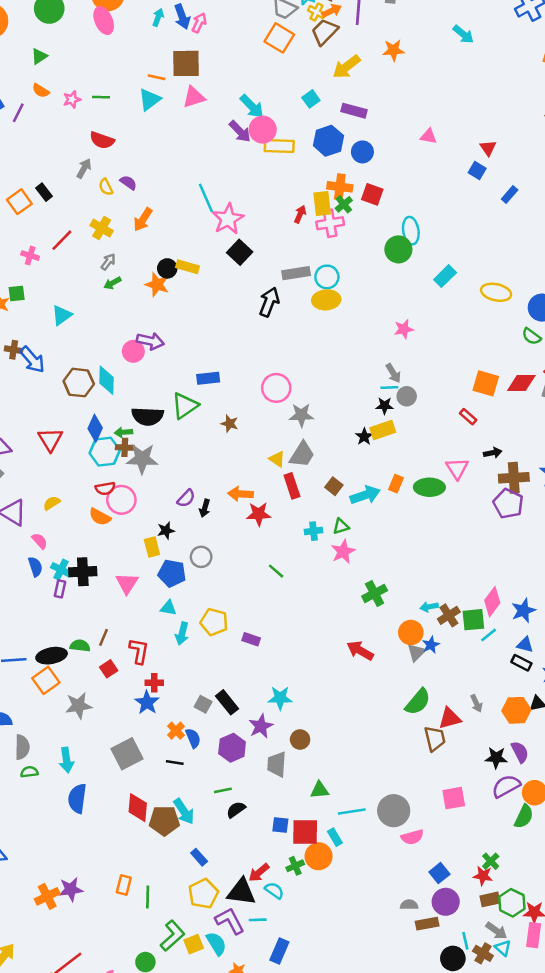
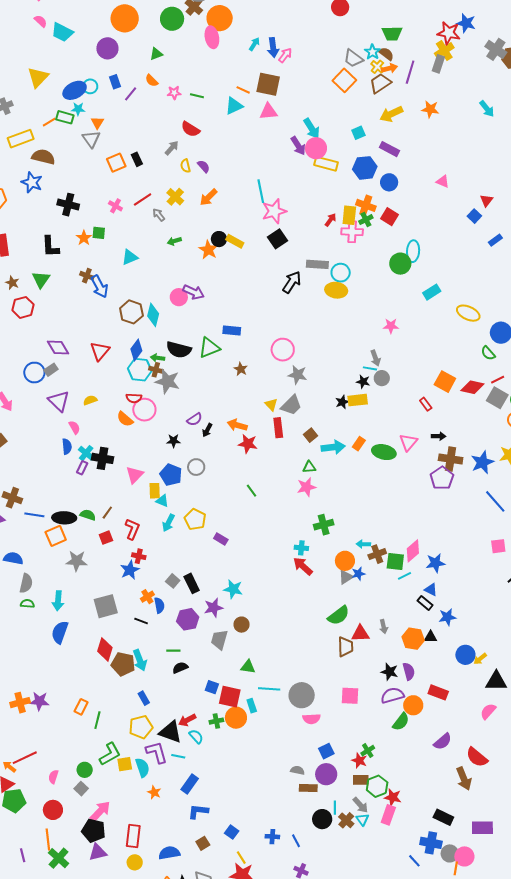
gray arrow: (108, 262) -> (159, 215), moved, turned -88
cyan cross: (313, 531) -> (301, 548), moved
yellow rectangle: (152, 547) -> (155, 491), moved

